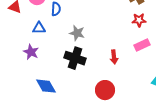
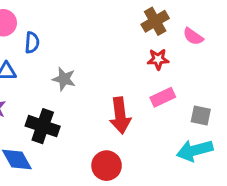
red arrow: (114, 57) -> (120, 115), size x1.6
black cross: (75, 58) -> (43, 126), moved

